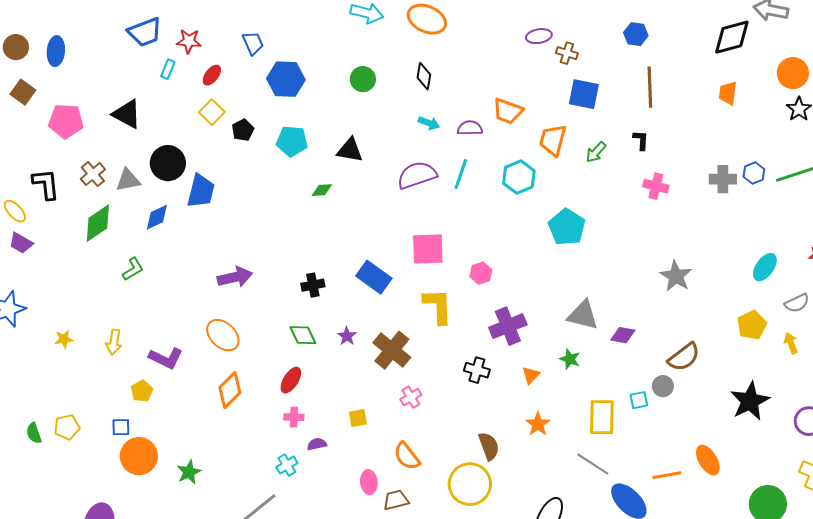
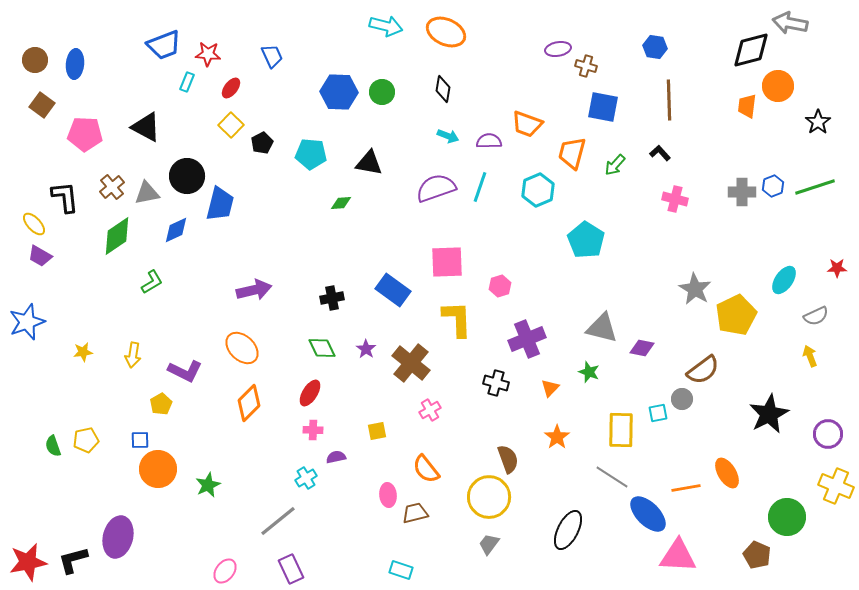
orange circle: (793, 73) -> (778, 86), moved
blue hexagon: (286, 79) -> (339, 92), moved
black L-shape: (641, 140) -> (660, 153), turned -45
yellow pentagon: (752, 325) -> (736, 315), moved, size x1.4

